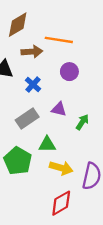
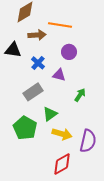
purple triangle: (59, 109) -> (59, 75), moved
green triangle: (47, 144) -> (50, 114), turned -35

